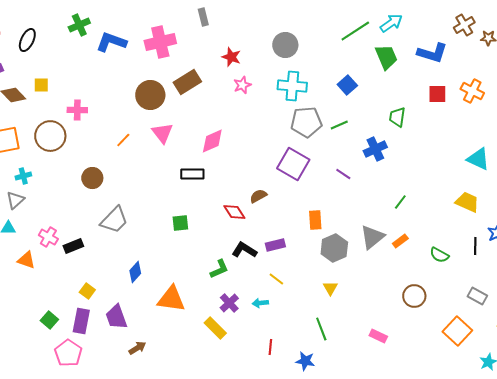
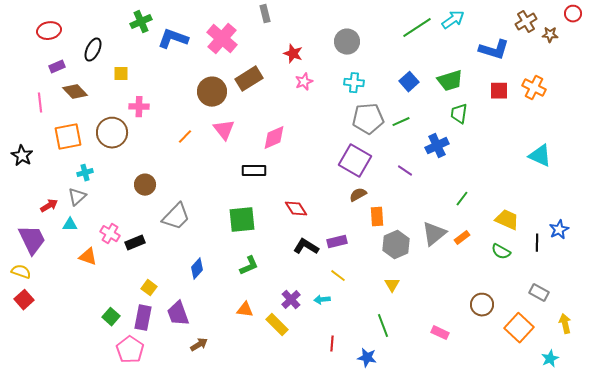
black ellipse: (27, 40) -> (93, 50), moved
pink cross: (160, 42) -> (222, 39), turned -36
green trapezoid: (386, 57) -> (450, 81), moved, turned 96
yellow square: (41, 85) -> (121, 74), moved
cyan cross: (292, 86) -> (354, 83), size x0.7
brown circle: (92, 178) -> (145, 185), moved
brown semicircle: (258, 196) -> (358, 195), moved
yellow trapezoid: (467, 202) -> (507, 220), moved
green square: (180, 223) -> (242, 220), size x1.6
green L-shape: (219, 269) -> (249, 266), moved
brown circle: (414, 296) -> (482, 305), moved
orange triangle: (171, 299) -> (245, 310), moved, size x0.6

